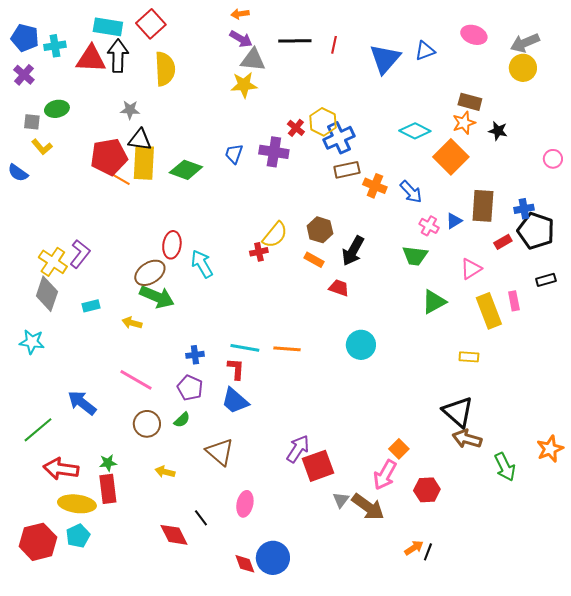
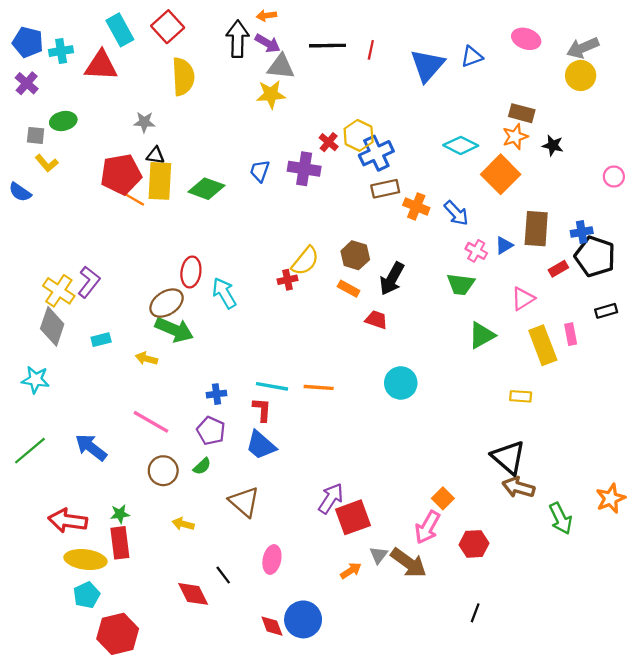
cyan rectangle: (108, 27) -> (120, 30), turned 52
black arrow: (118, 56) -> (238, 39), moved
black triangle: (140, 140) -> (155, 155), size x0.7
green line: (38, 430) -> (30, 451), moved
red hexagon: (38, 542) -> (118, 634), moved
orange arrow: (414, 548) -> (351, 571), moved

